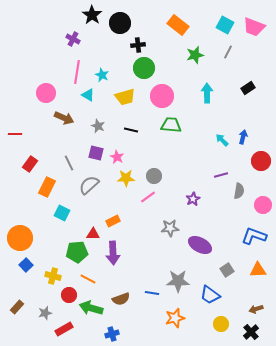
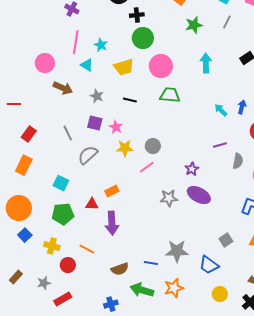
orange rectangle: (47, 187) -> (24, 165), moved
purple ellipse: (200, 245) -> (199, 195), moved
green pentagon: (77, 252) -> (63, 214), moved
green arrow: (91, 308) -> (142, 290), moved

